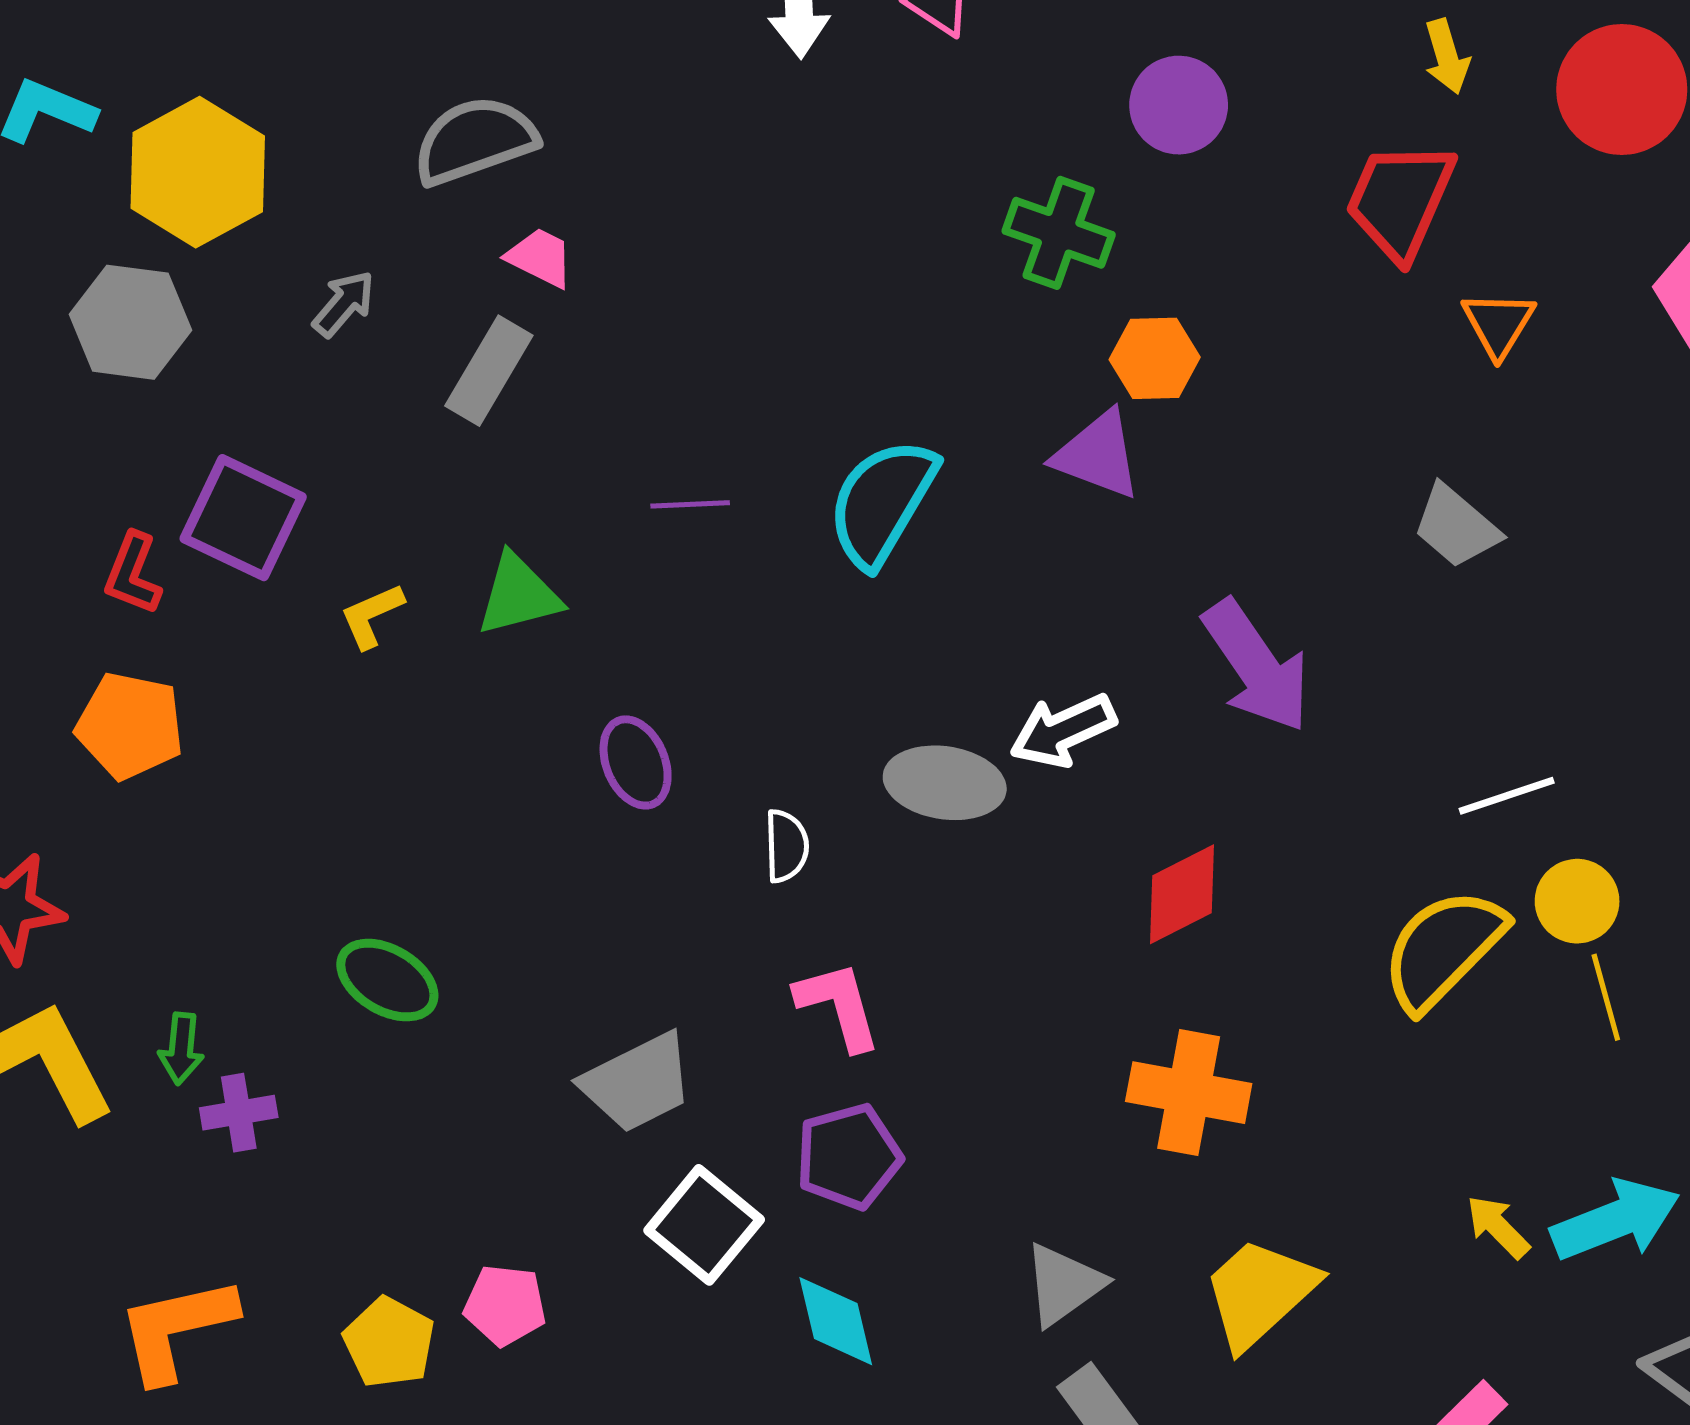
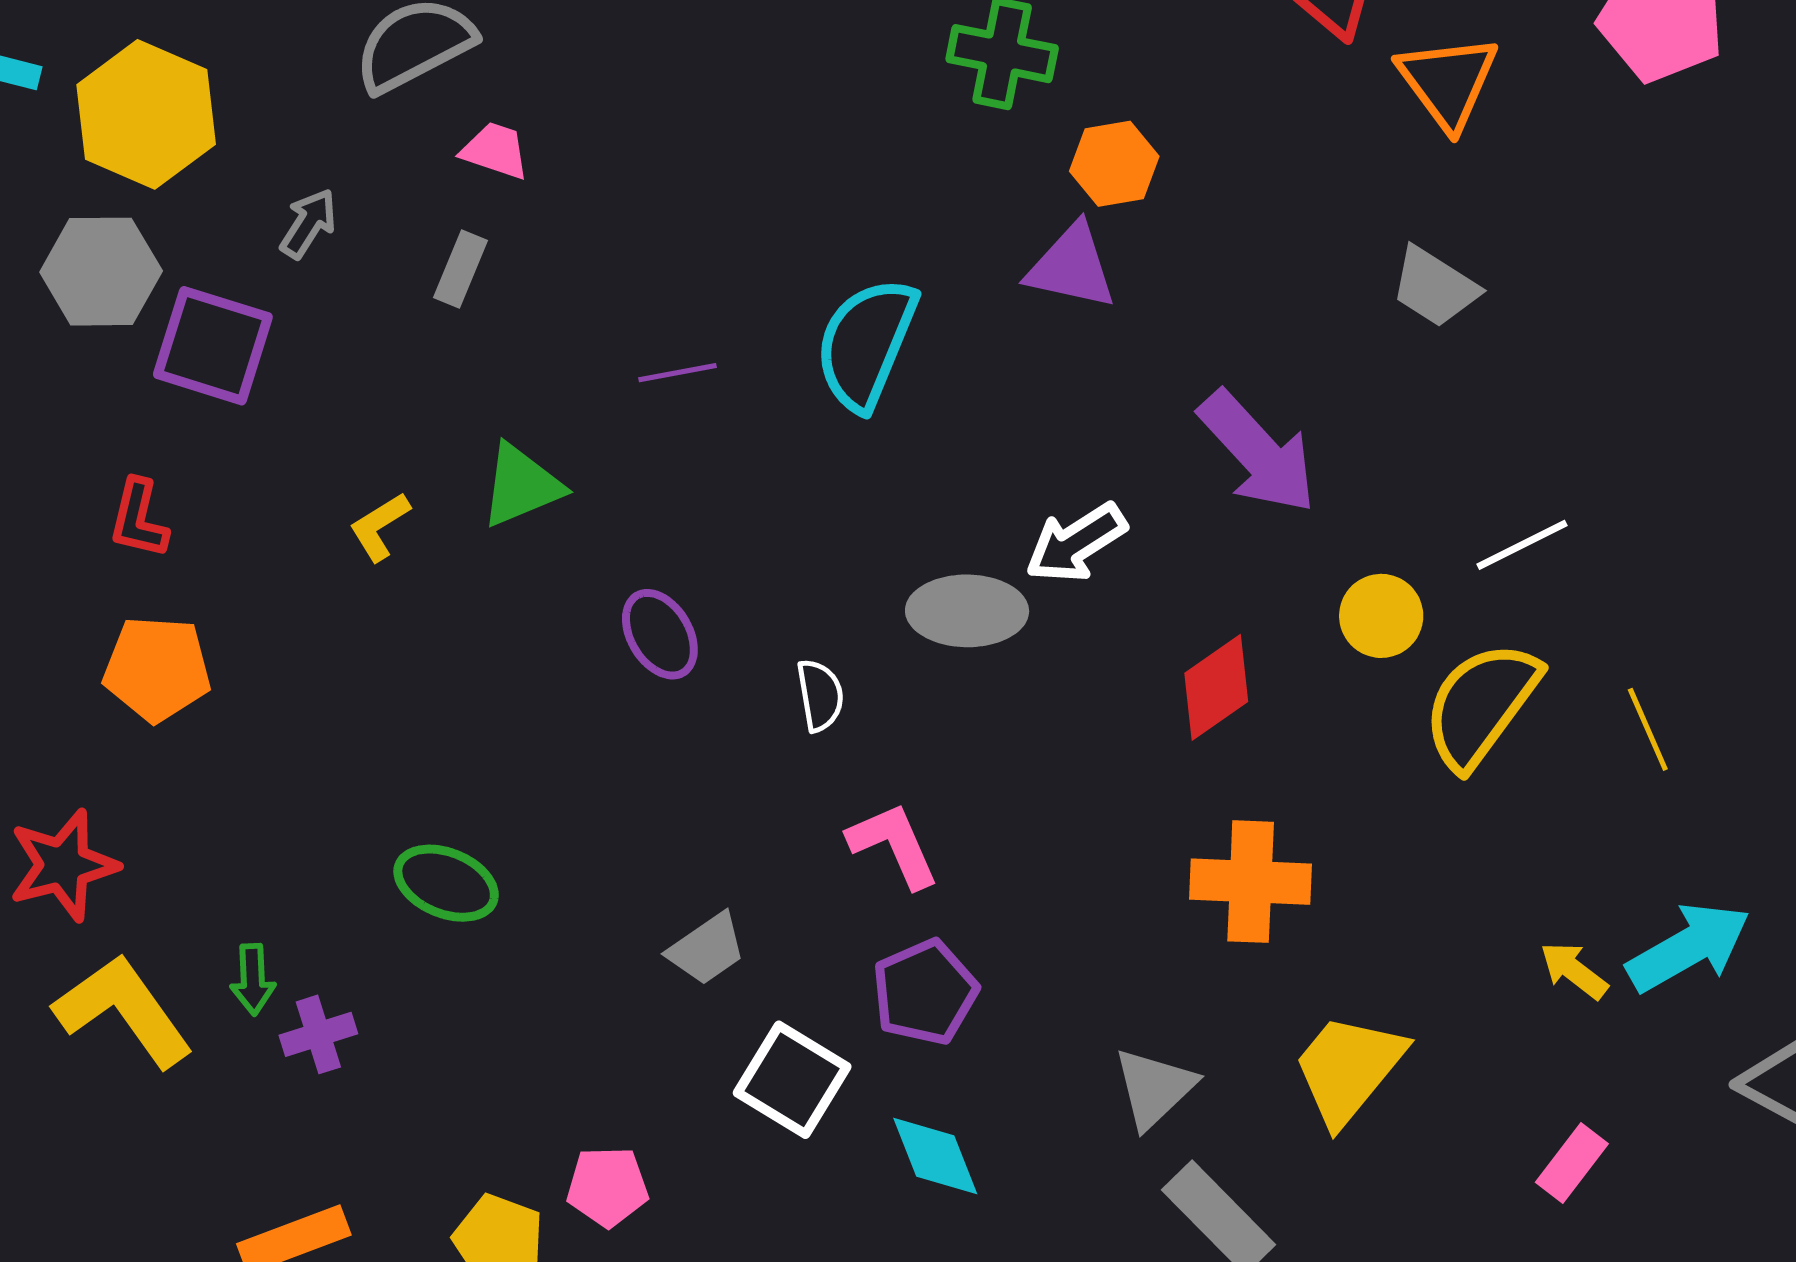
orange triangle: (1498, 324) -> (1448, 82), size x1.4
gray rectangle: (489, 371) -> (461, 269), size x0.7
purple square: (243, 518) -> (213, 346), moved
yellow circle: (1577, 901) -> (1381, 616), moved
gray trapezoid: (638, 1082) -> (707, 949), size x0.7

